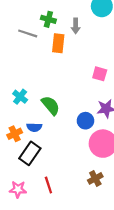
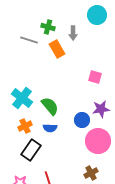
orange rectangle: (58, 43) -> (57, 49), turned -36
cyan cross: (20, 97) -> (22, 98), size x1.5
blue semicircle: (34, 127) -> (50, 128), moved
orange cross: (15, 134) -> (25, 126), moved

